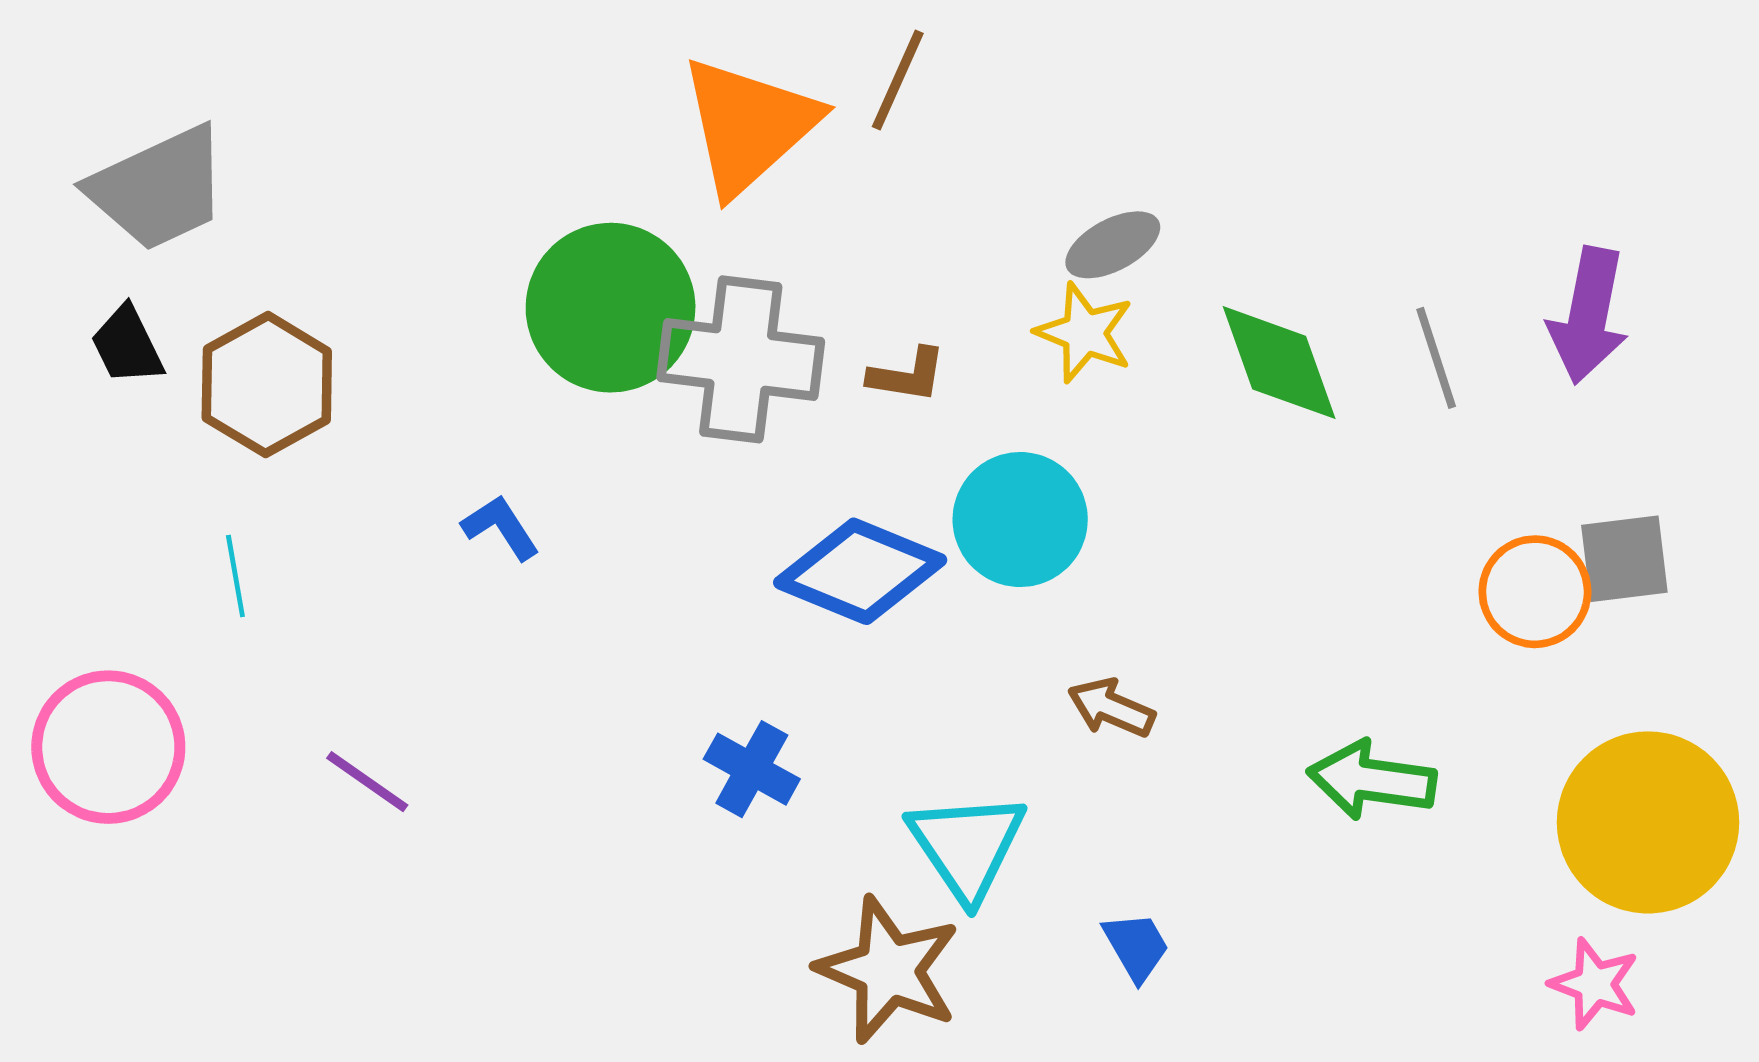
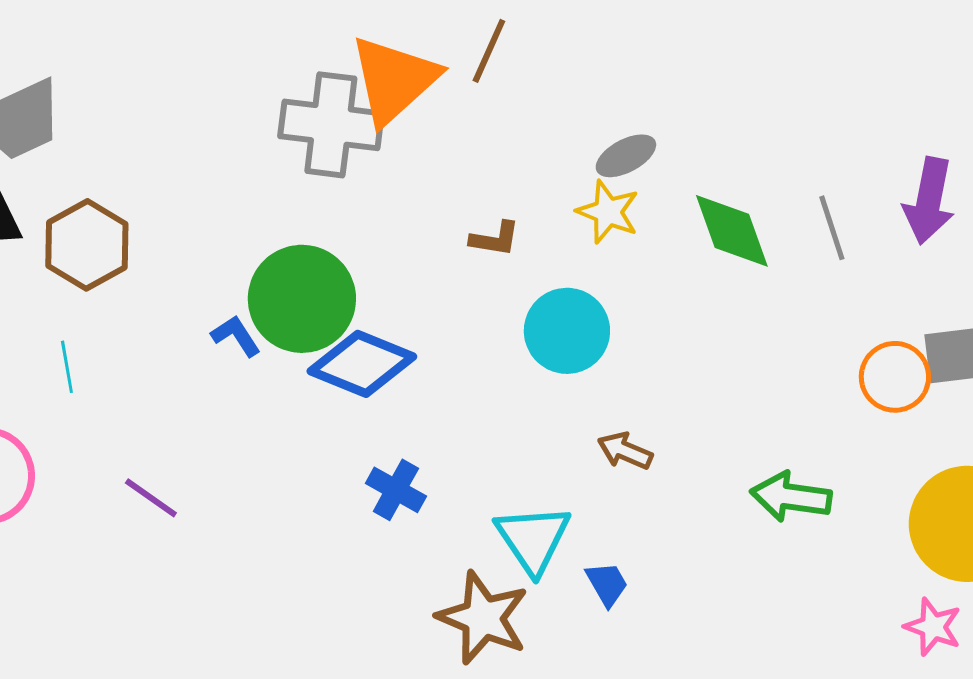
green circle: (611, 308) -> (302, 299), moved
gray cross: (741, 359) -> (331, 125), moved
blue diamond: (860, 571) -> (362, 364), moved
blue trapezoid: (1136, 946) -> (607, 584), moved

